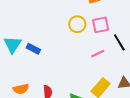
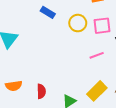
blue rectangle: (33, 49) -> (48, 12), moved

